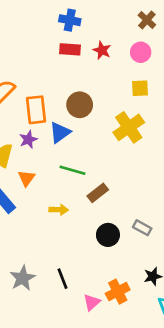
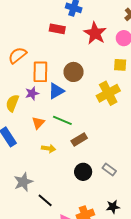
red rectangle: (70, 49) -> (57, 29), moved
red star: (102, 50) -> (95, 33), size x1.6
orange triangle: (26, 178) -> (38, 123), moved
gray star: (23, 278) -> (23, 182), moved
black line: (62, 279) -> (45, 200), turned -35

